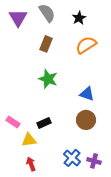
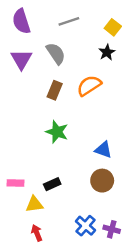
black star: (79, 18) -> (107, 52), moved
orange semicircle: (86, 45) -> (89, 86), moved
pink rectangle: (13, 122) -> (15, 183), turned -32

